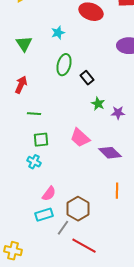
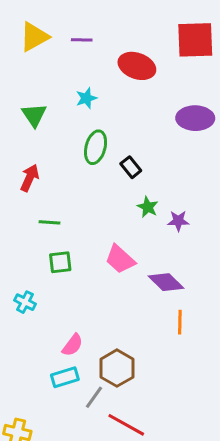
cyan cross: (34, 162) -> (25, 302), moved
orange line: (117, 191) -> (180, 322), moved

